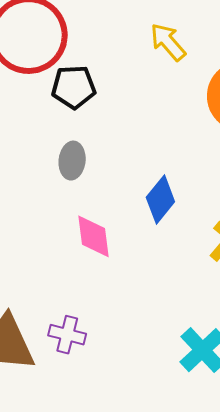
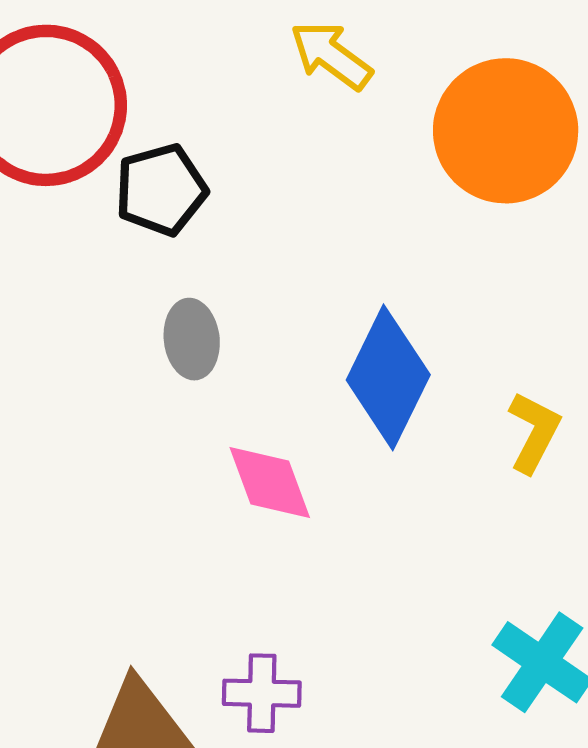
blue diamond: (160, 200) -> (388, 377), size x1.4

